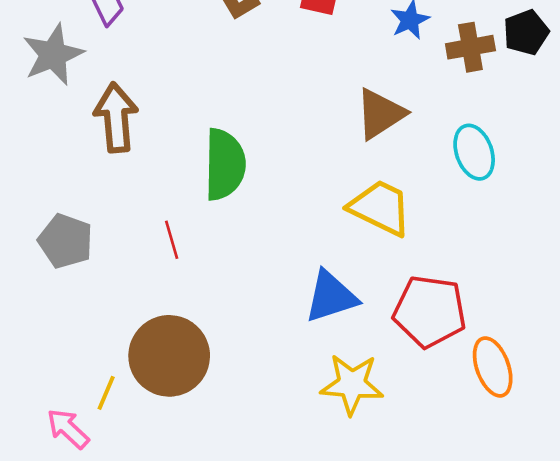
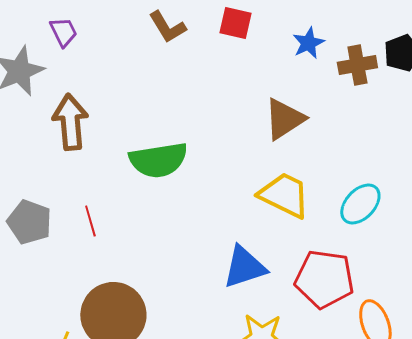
cyan ellipse: (474, 152) -> (360, 204), moved, turned 63
green semicircle: (225, 164) -> (158, 160), turned 80
red line: (172, 240) -> (90, 221), moved

